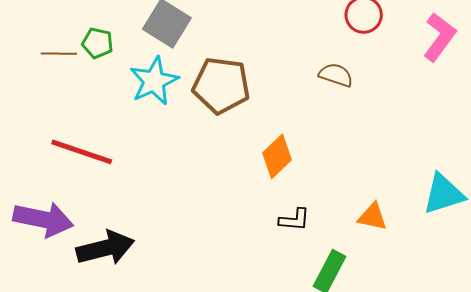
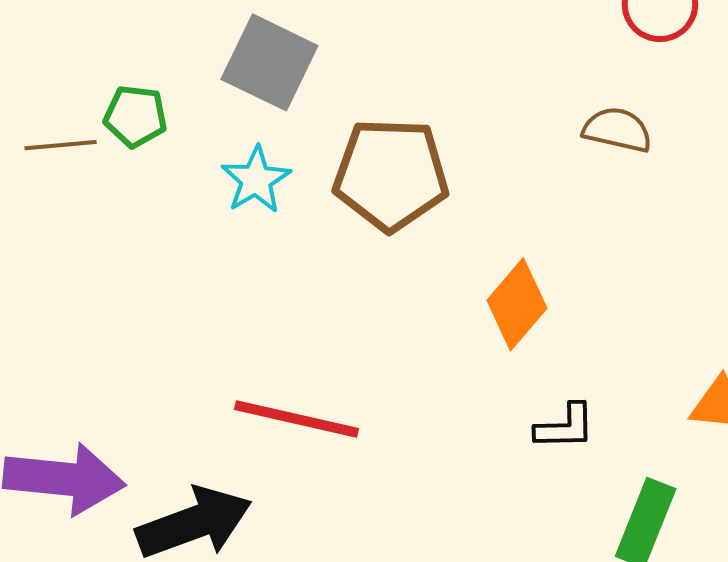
cyan star: (154, 81) -> (256, 180), size x0.7
red line: (82, 152) -> (297, 419), moved

